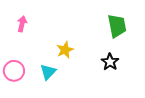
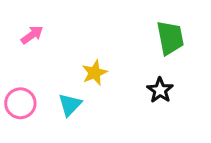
pink arrow: (22, 24) -> (32, 35), turned 42

